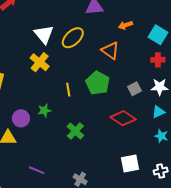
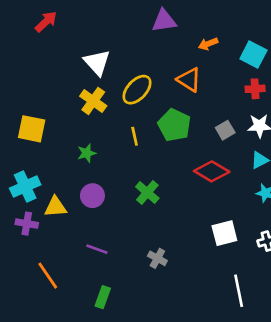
yellow ellipse: (73, 38) -> (137, 90), moved
green star: (44, 110) -> (87, 153), moved
purple circle: (21, 118) -> (92, 196), moved

